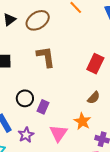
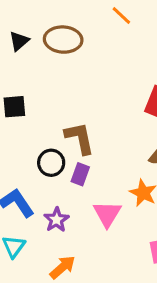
brown ellipse: (38, 20) -> (63, 40), turned 40
brown L-shape: (46, 57) -> (80, 138), moved

